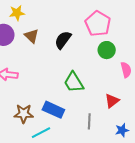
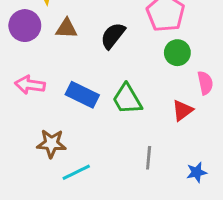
brown triangle: (32, 36) -> (67, 28), turned -42
red triangle: (112, 101) -> (182, 110), moved
blue rectangle: (53, 110) -> (82, 95), moved

